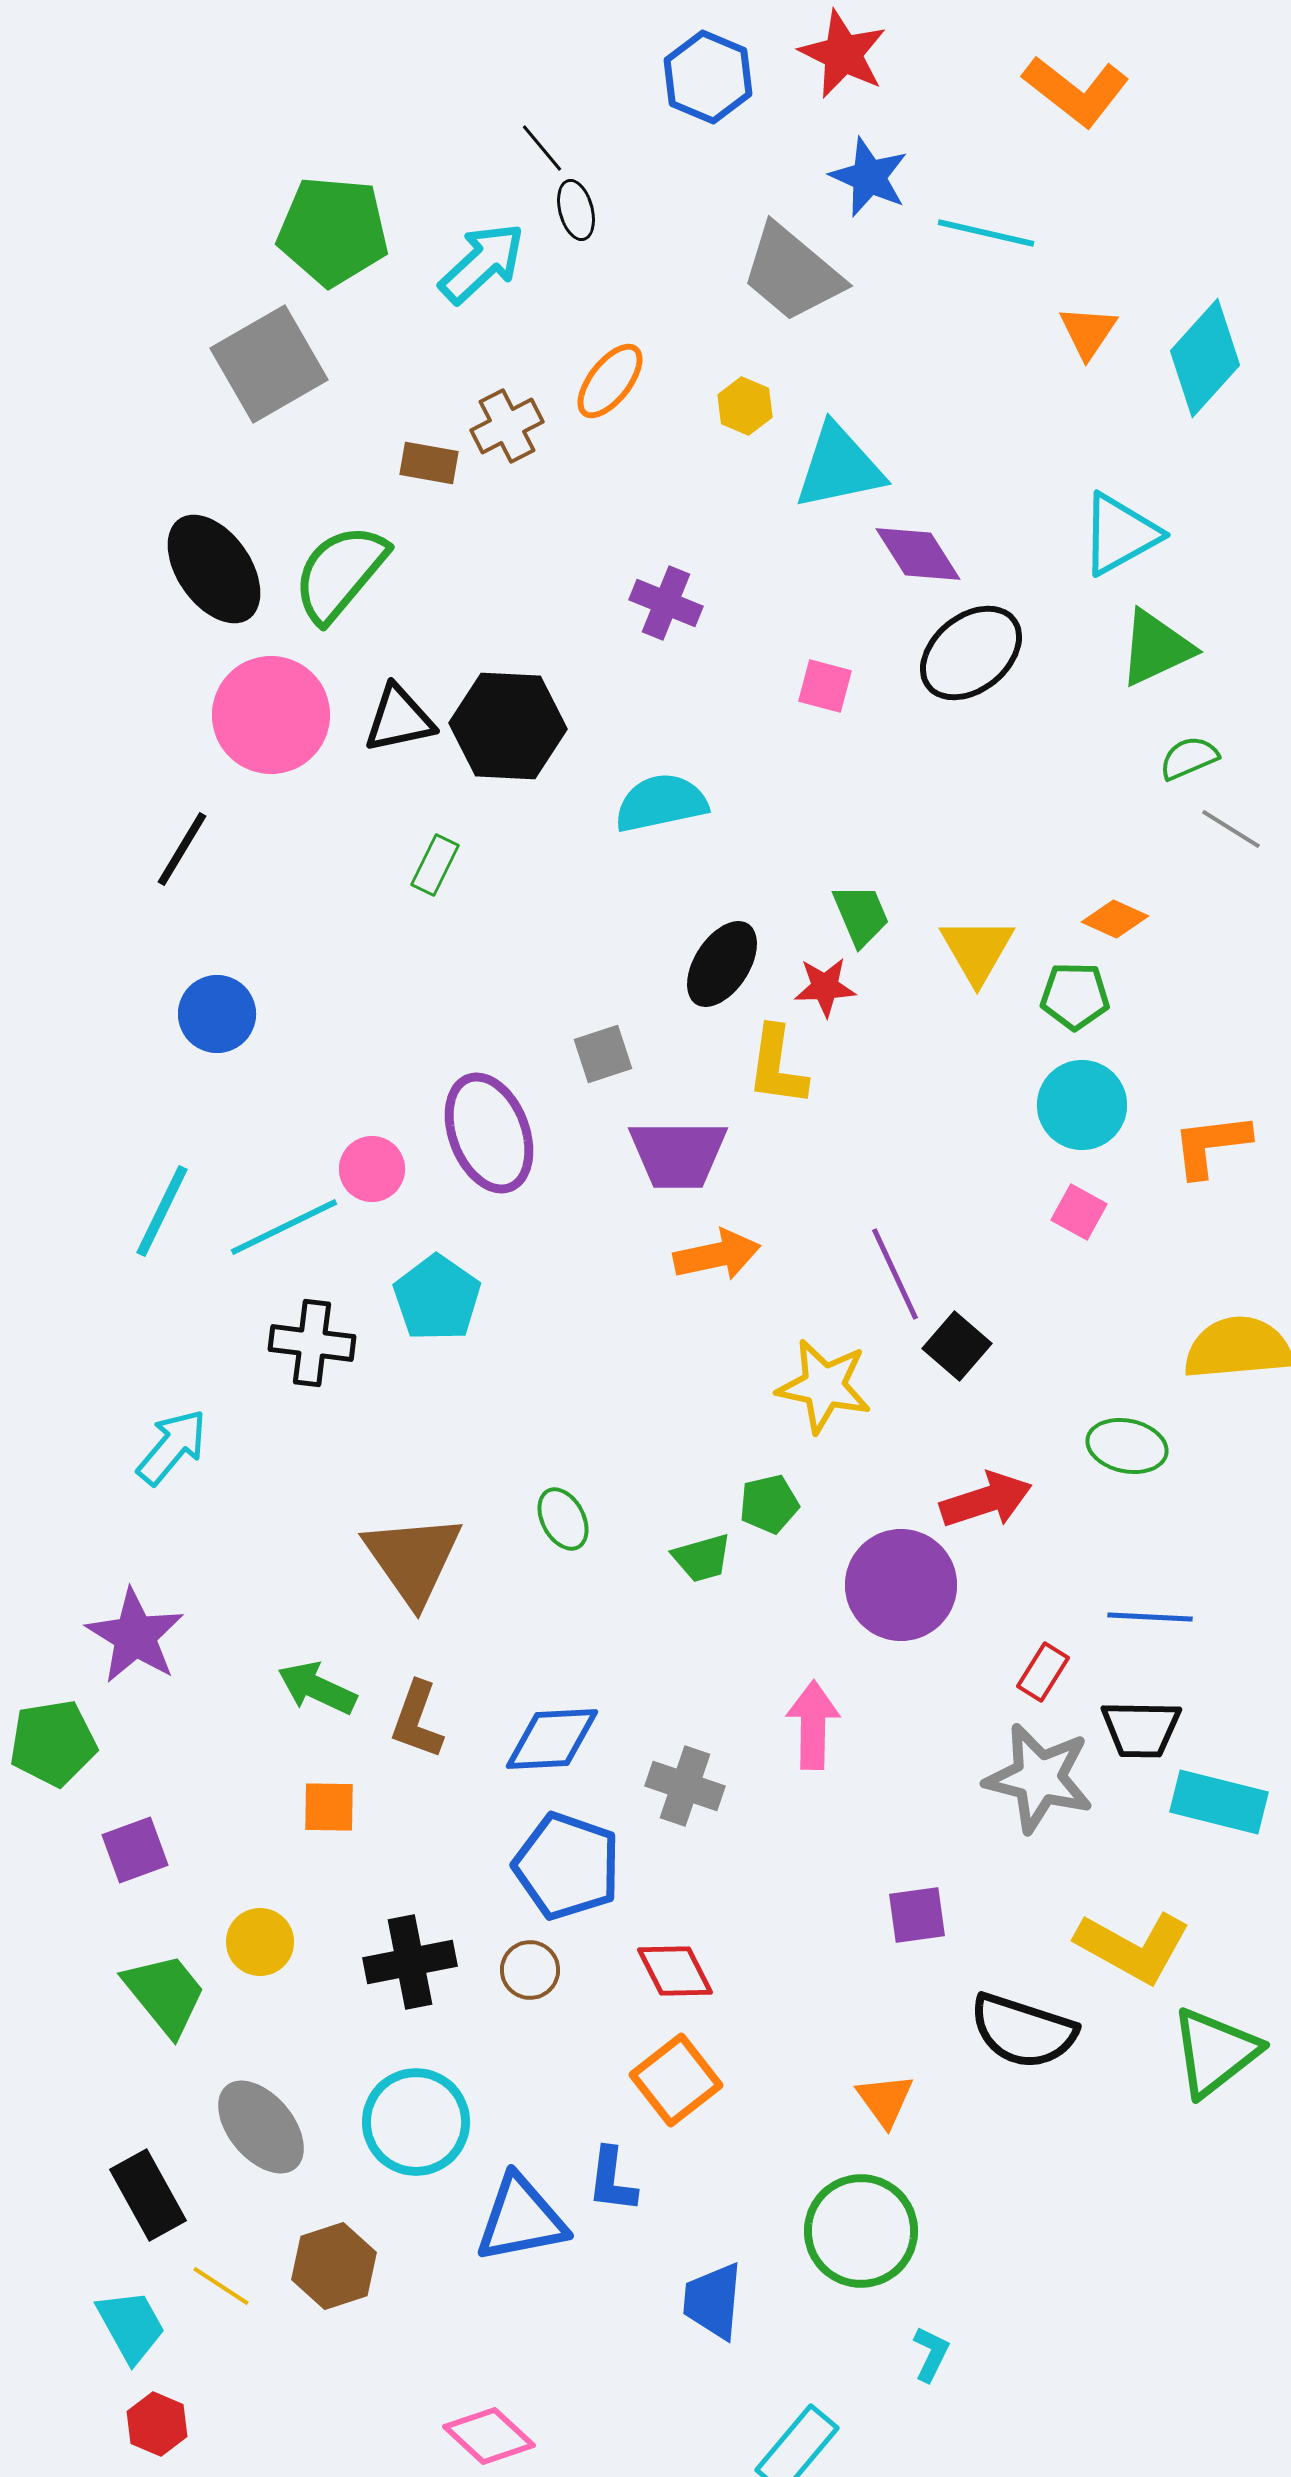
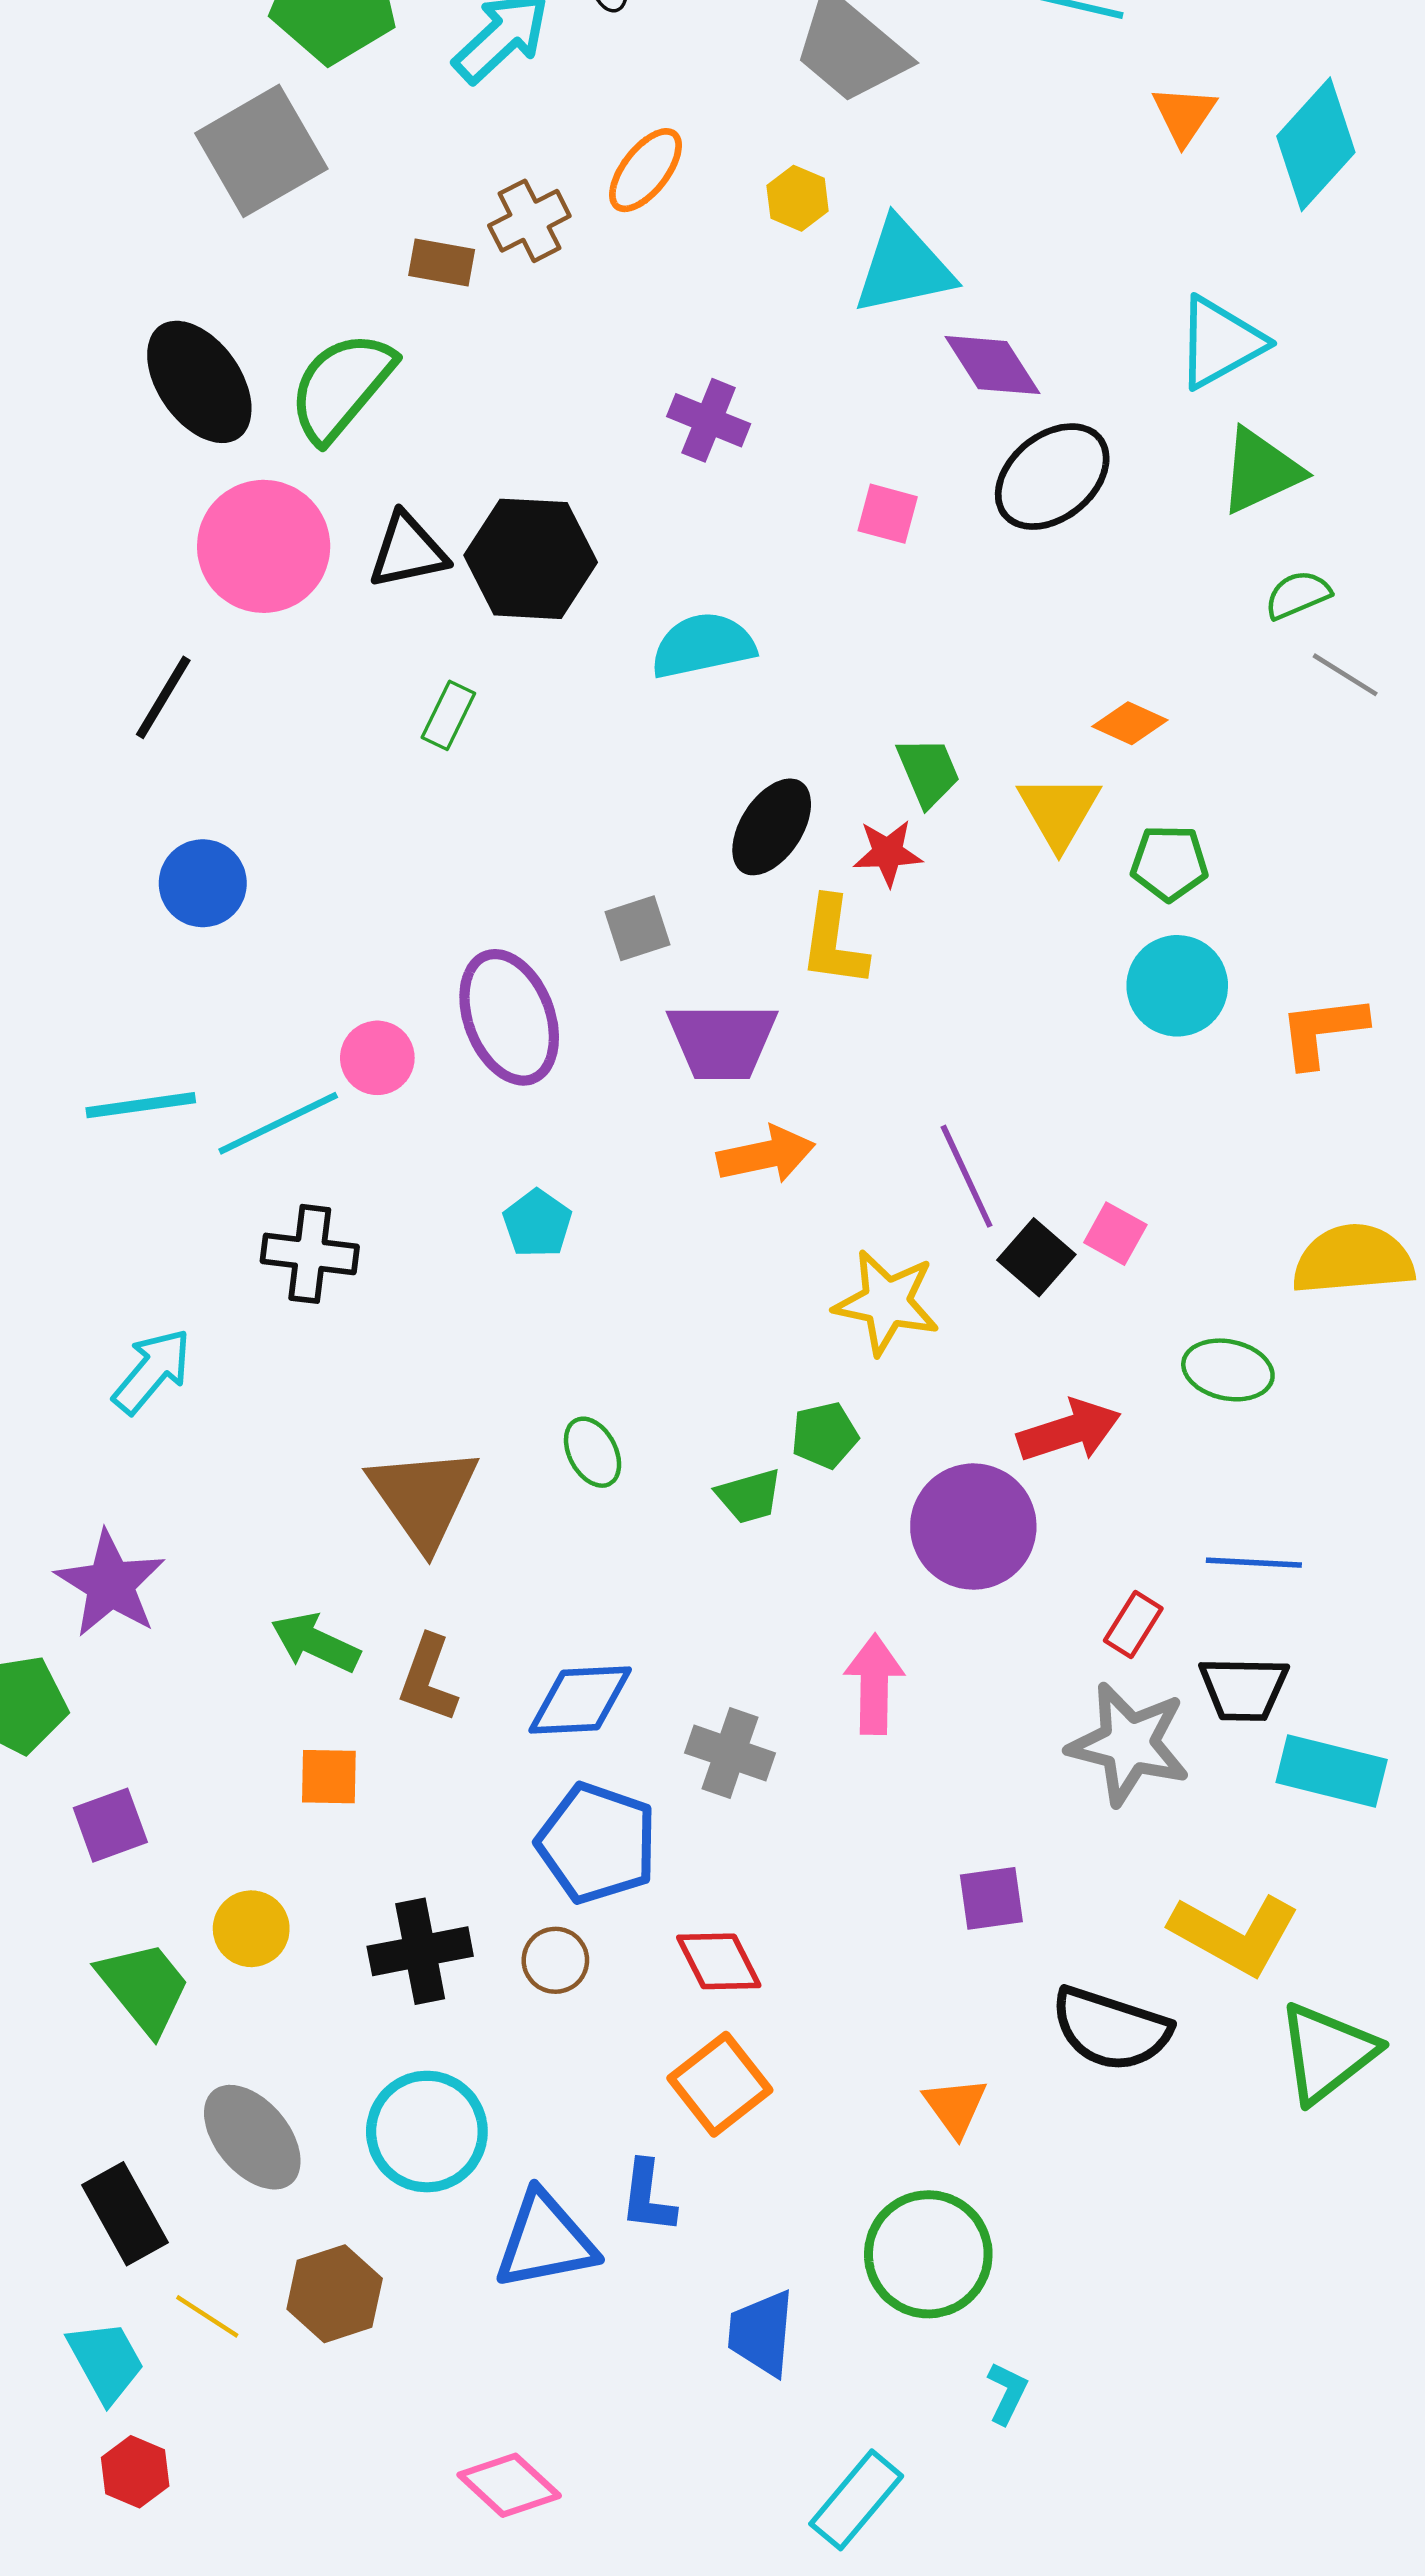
orange diamond: (1115, 919) -> (1130, 723), moved
cyan line: (162, 1211) -> (141, 1105), turned 56
pink square: (1079, 1212) -> (1115, 1234), moved
cyan pentagon: (437, 1298) -> (537, 1223), moved, size x0.7

